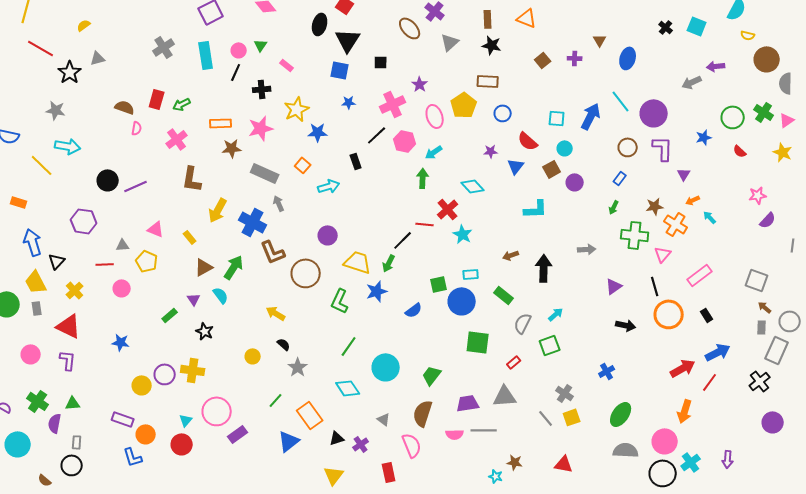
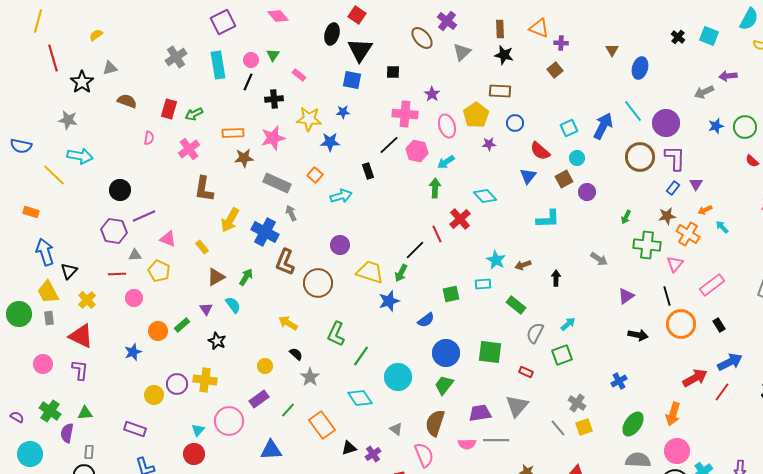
red line: (41, 48) -> (53, 58), turned 44
purple cross: (575, 58) -> (561, 43), moved
blue star: (349, 102) -> (343, 112), moved
pink cross: (393, 104) -> (405, 114), turned 30
brown semicircle: (125, 107) -> (127, 101), moved
yellow star: (297, 109) -> (309, 119), turned 30
cyan square: (557, 118) -> (569, 128), turned -30
blue star: (704, 137) -> (716, 126), moved
brown circle: (628, 147) -> (640, 157), size x1.5
purple star: (491, 151) -> (489, 144), moved
blue rectangle: (620, 178) -> (673, 188), moved
purple line: (136, 186) -> (144, 216), moved
purple hexagon: (84, 221) -> (114, 231), moved
red line: (425, 224) -> (437, 234), turned 60
cyan star: (463, 234) -> (496, 260), moved
gray arrow: (587, 249) -> (599, 259), turned 36
brown L-shape: (273, 252) -> (285, 262), turned 44
green arrow: (234, 267) -> (246, 277), size x0.7
black arrow: (544, 268) -> (556, 278), size x0.6
green L-shape: (340, 301) -> (336, 334), moved
blue circle: (462, 301) -> (446, 353), moved
blue star: (121, 342) -> (133, 352), turned -30
red rectangle: (514, 362) -> (526, 372), turned 64
gray triangle: (505, 396) -> (517, 406), turned -45
orange arrow: (685, 411) -> (673, 414), moved
orange circle: (146, 434) -> (158, 331), moved
purple rectangle: (238, 434) -> (259, 399), moved
blue triangle: (289, 441) -> (271, 450), moved, turned 35

